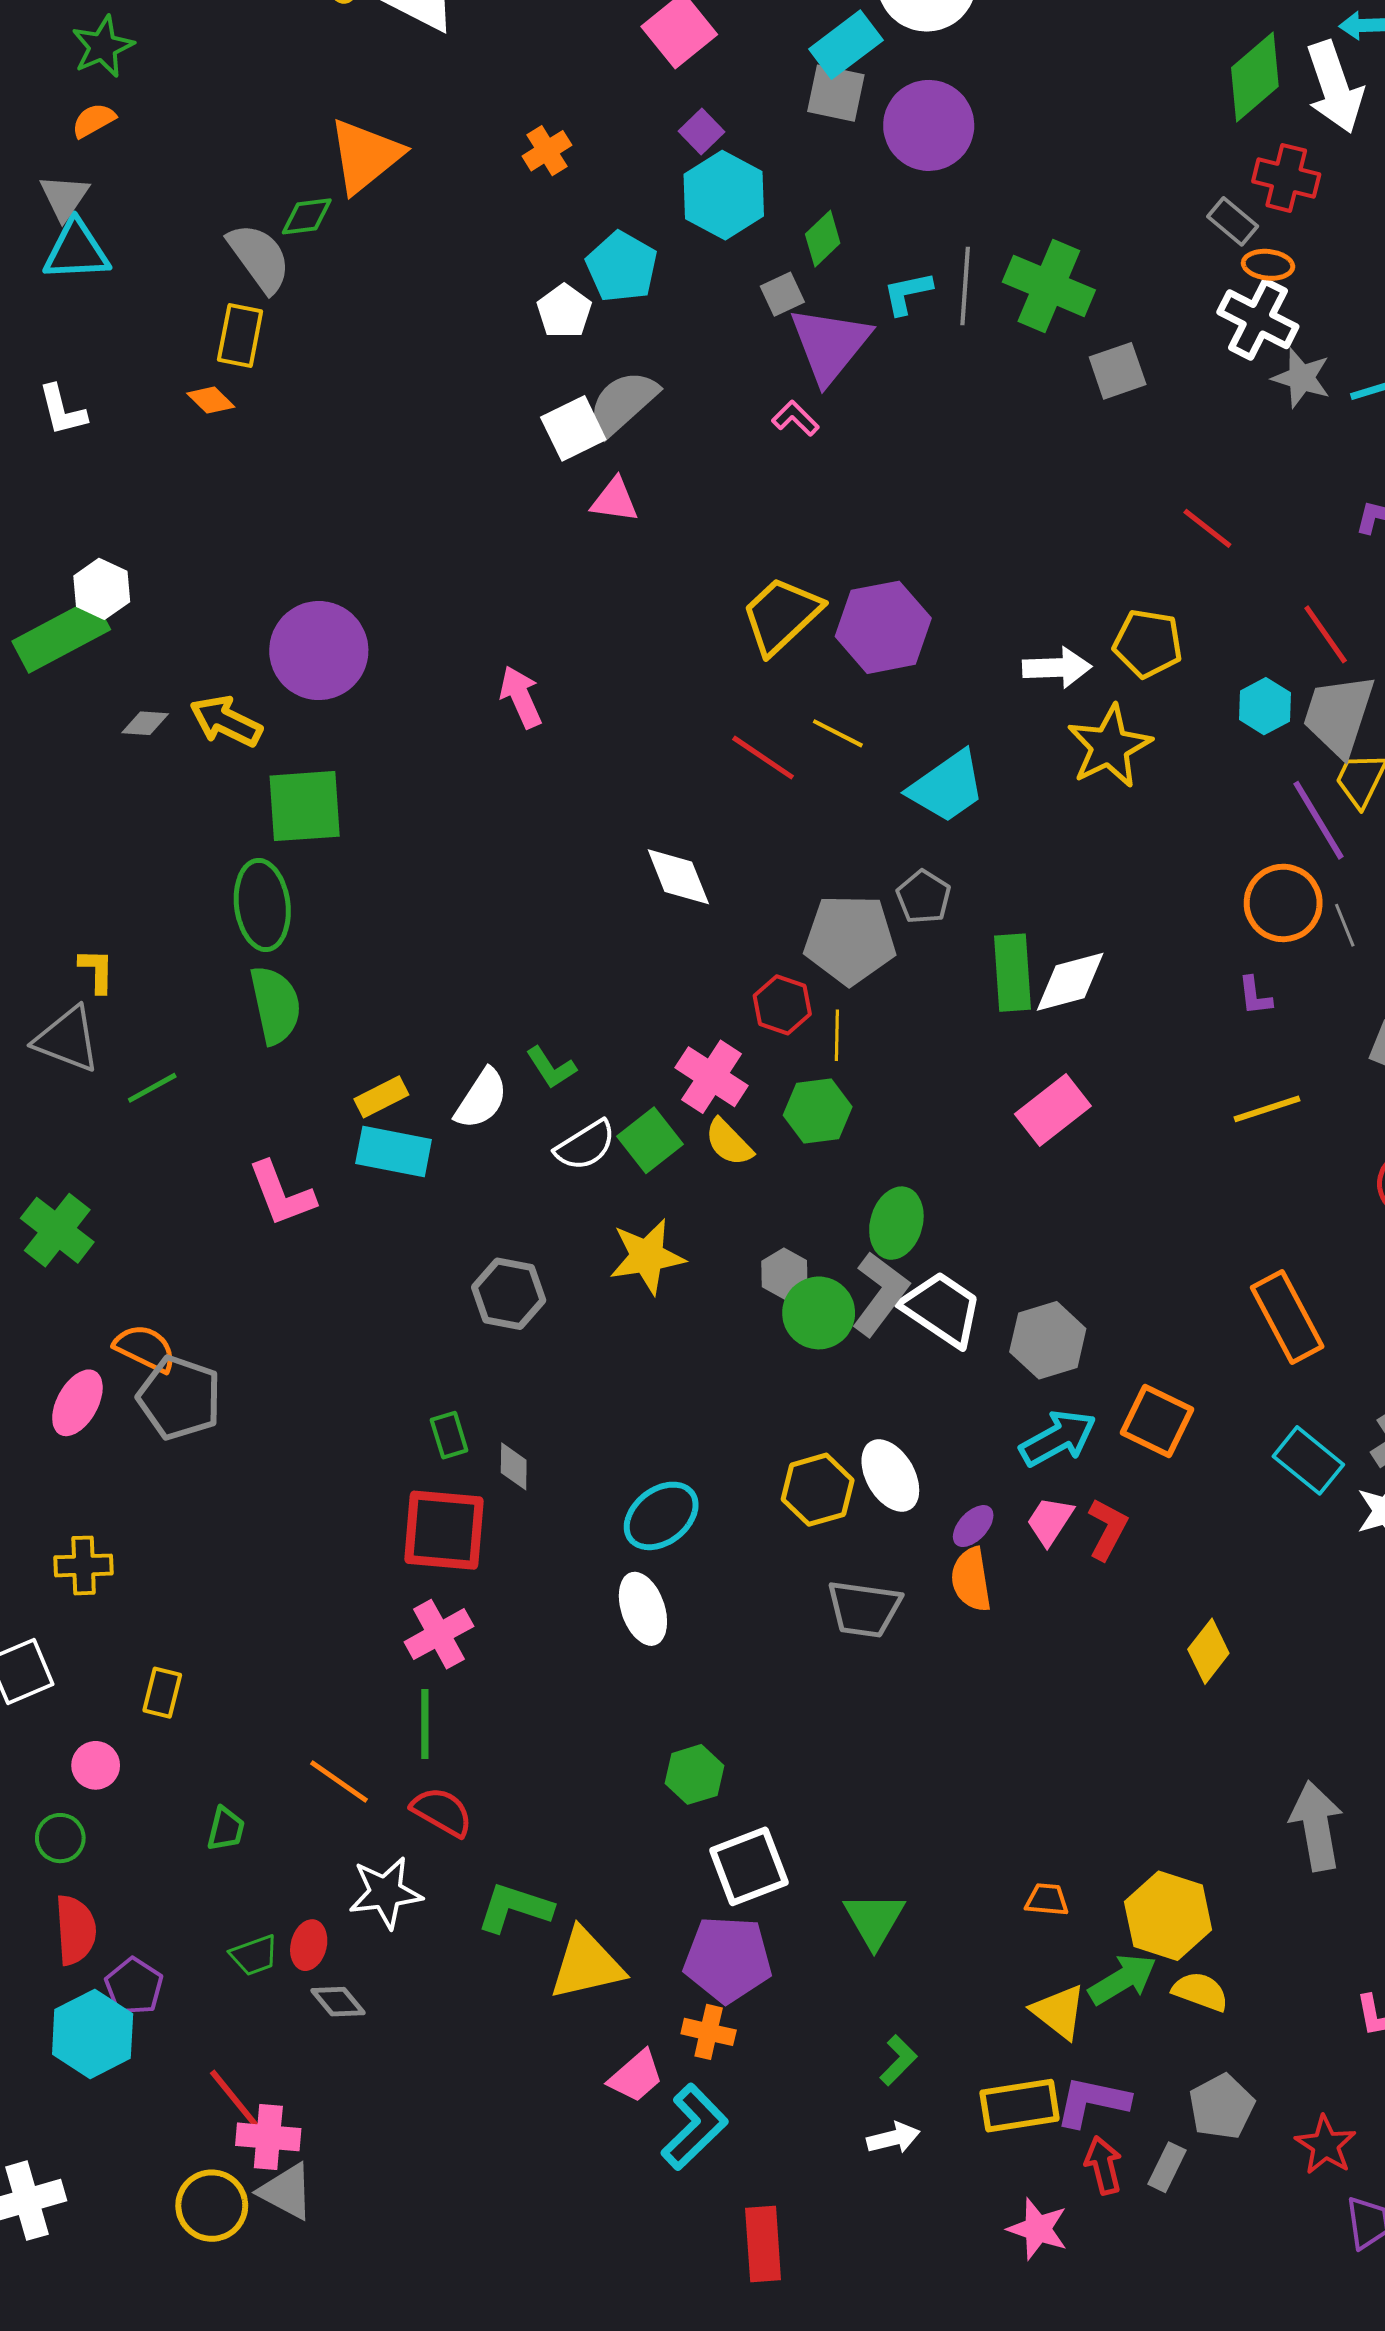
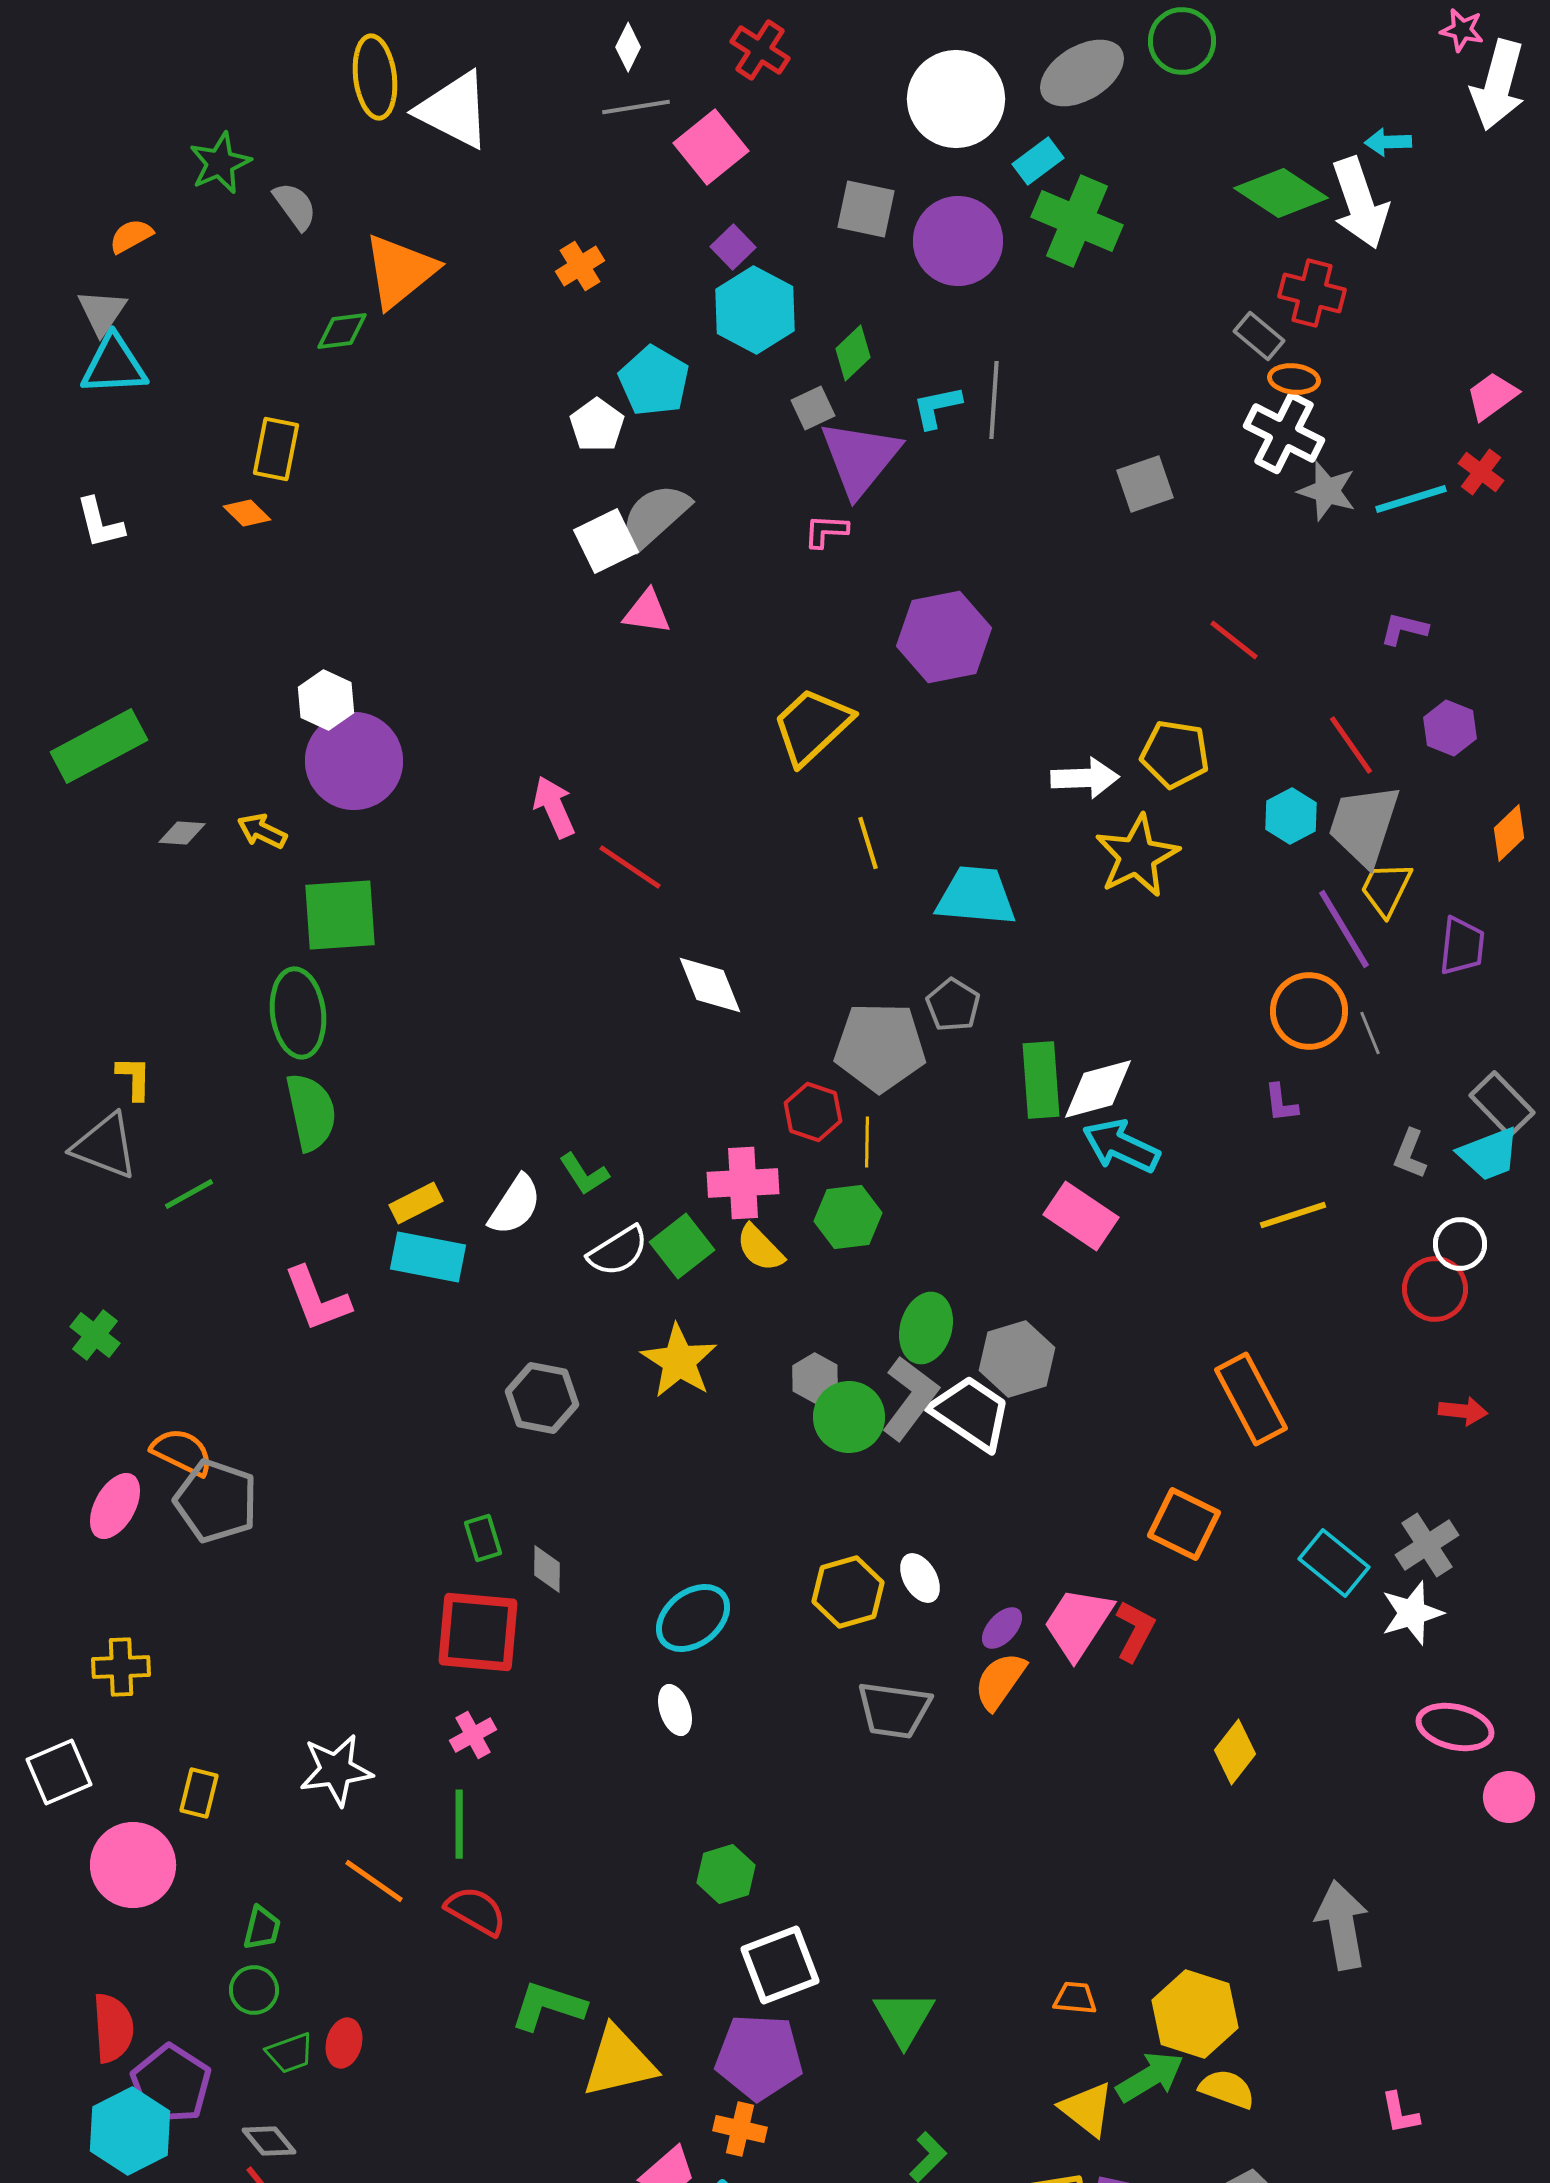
cyan rectangle: (846, 45) -> (1038, 161), moved, size x0.7
green star: (103, 47) -> (220, 163), moved
green diamond: (1255, 77) -> (1281, 193), turned 74
gray semicircle: (259, 258) -> (295, 206), moved, size x0.7
green cross: (1049, 286) -> (1077, 221), moved
pink L-shape: (795, 418) -> (826, 531), turned -42
white hexagon: (102, 589) -> (326, 700), moved
purple hexagon: (883, 627) -> (944, 637), moved
yellow arrow: (226, 721) -> (262, 831), size x0.7
yellow line: (838, 733) -> (868, 843), turned 46
red line: (763, 758) -> (630, 867), moved
cyan trapezoid: (947, 787) -> (976, 896), turned -140
pink cross: (712, 1077) -> (743, 1183), turned -36
pink rectangle: (1053, 1110) -> (1081, 1216), turned 72
green cross: (57, 1230) -> (95, 1335), size x0.7
yellow star: (647, 1256) -> (679, 1361), turned -30
orange rectangle: (1287, 1317) -> (1251, 1399), moved
gray hexagon: (1048, 1340) -> (1017, 1359), moved
cyan arrow: (1058, 1438) -> (1121, 1146), moved, turned -126
white ellipse: (890, 1476) -> (920, 1578), size x0.7
pink trapezoid: (1050, 1521) -> (1078, 1623), size x1.5
orange semicircle: (971, 1580) -> (1000, 1681), turned 44
white ellipse: (643, 1609) -> (675, 1710), size x0.7
pink cross: (439, 1634) -> (473, 1735), size x0.7
pink circle: (96, 1765) -> (133, 1865), size x1.8
green circle: (60, 1838) -> (254, 1990), moved
white star: (385, 1893) -> (336, 1770), moved
purple pentagon: (134, 1986) -> (171, 2084), size x1.4
gray diamond: (338, 2002) -> (269, 2141), moved

